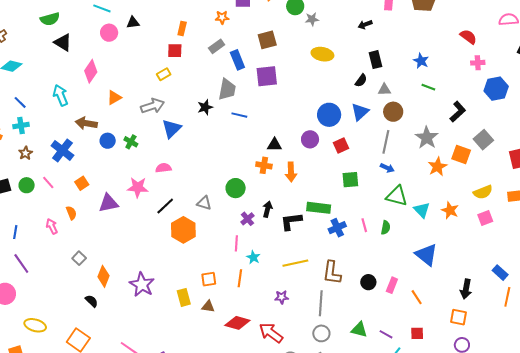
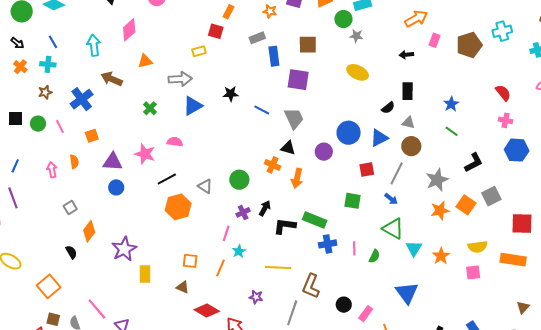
gray trapezoid: (227, 89) -> (294, 118), moved, turned -50
blue circle: (108, 141) -> (116, 187), moved
red square: (341, 146) -> (367, 169), moved
yellow rectangle: (184, 297) -> (145, 274), moved

